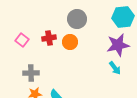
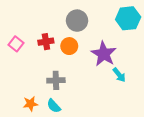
purple star: (118, 45) -> (104, 54), moved, turned -30
gray cross: (31, 73) -> (56, 80), moved

